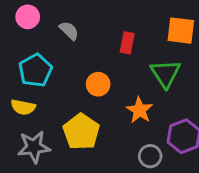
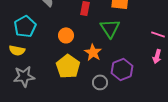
yellow pentagon: (81, 132) -> (68, 66), moved

